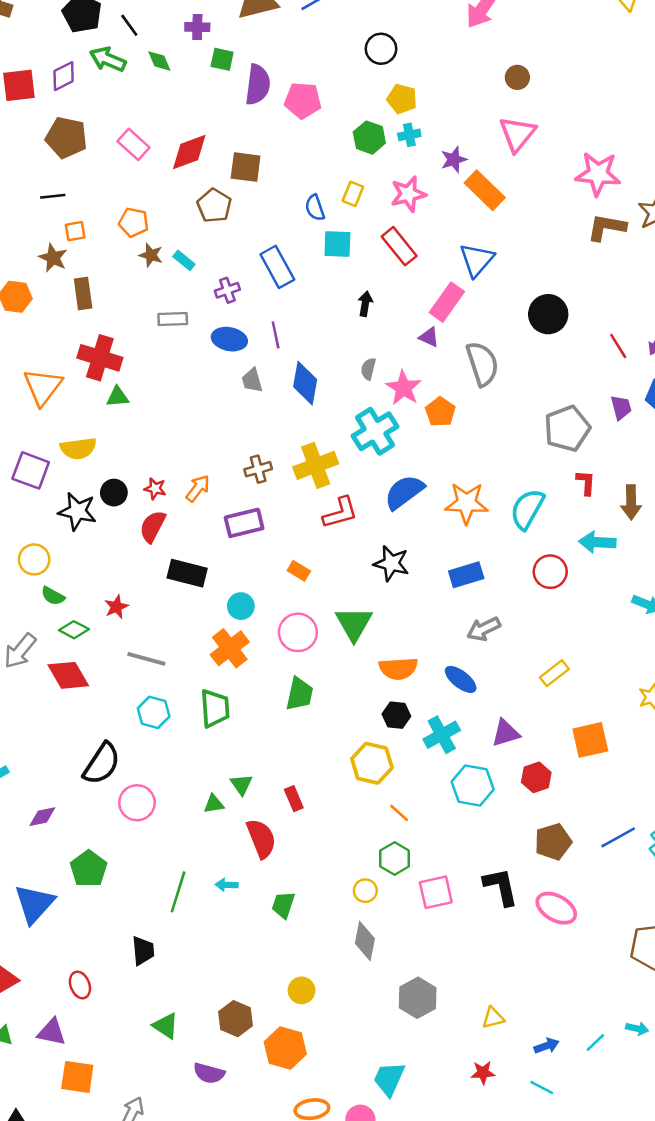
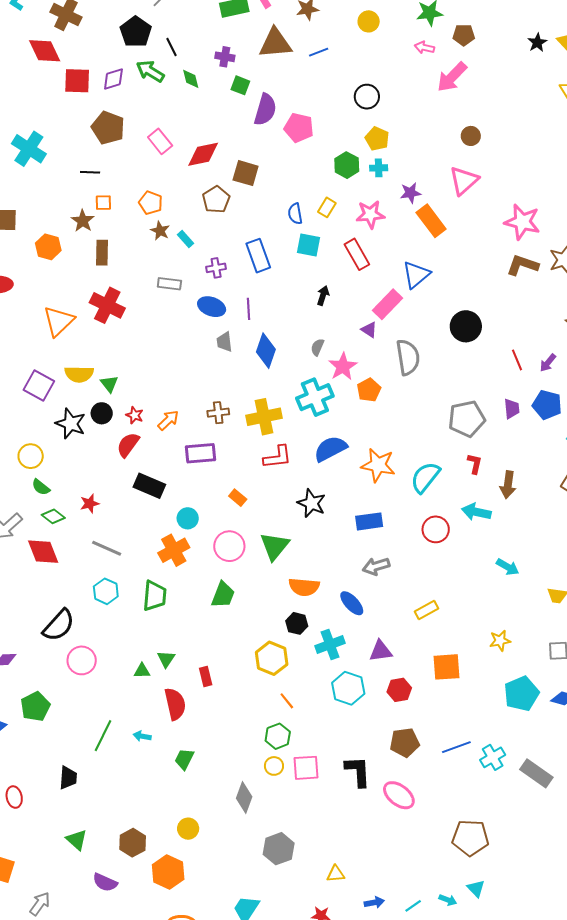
green triangle: (118, 397) -> (109, 384), moved, turned 48
yellow circle: (365, 891) -> (274, 766), moved

